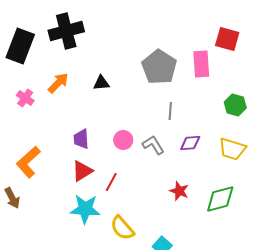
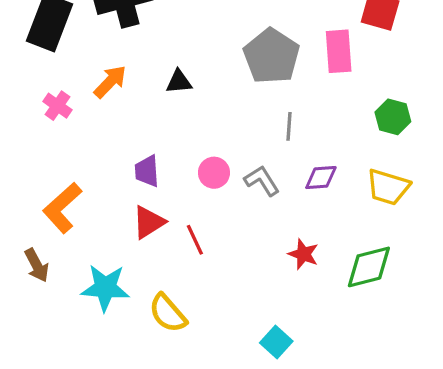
red line: (111, 182) -> (195, 240), turned -54
cyan star: (85, 209) -> (105, 288), moved
yellow semicircle: (122, 228) -> (168, 313), moved

